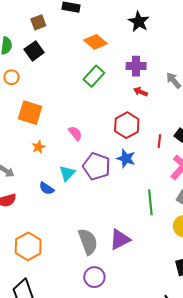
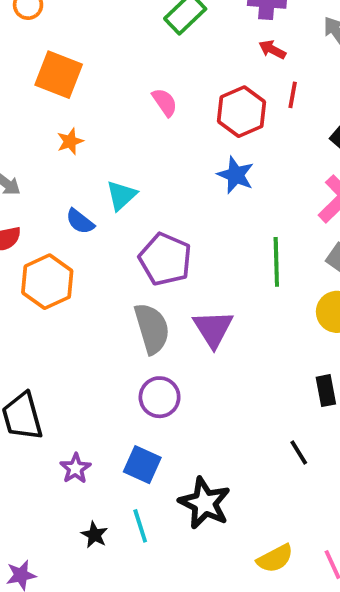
pink semicircle: (75, 133) -> (165, 102), moved
red line: (159, 141) -> (293, 95), moved
purple pentagon: (97, 166) -> (165, 259), moved
purple triangle: (120, 239) -> (213, 329), turned -40
orange hexagon: (28, 246) -> (47, 282), moved

